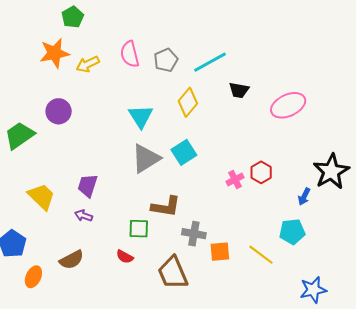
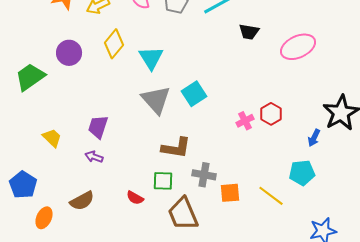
yellow diamond: (188, 102) -> (114, 44), moved
gray triangle: (146, 158) -> (156, 100), turned -40
yellow trapezoid: (41, 197) -> (52, 138), size x0.7
green square: (139, 229) -> (163, 181), moved

